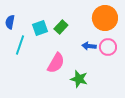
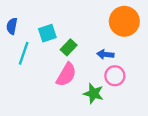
green rectangle: (61, 27) -> (69, 47), moved
pink circle: (108, 47) -> (115, 76), moved

